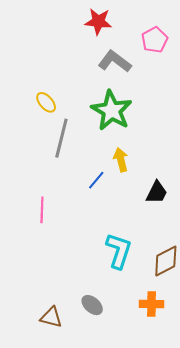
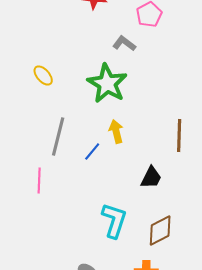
gray L-shape: (115, 61) -> (124, 44), moved, size x0.7
gray line: (61, 138) -> (58, 136), moved
black trapezoid: (157, 192) -> (151, 178), moved

